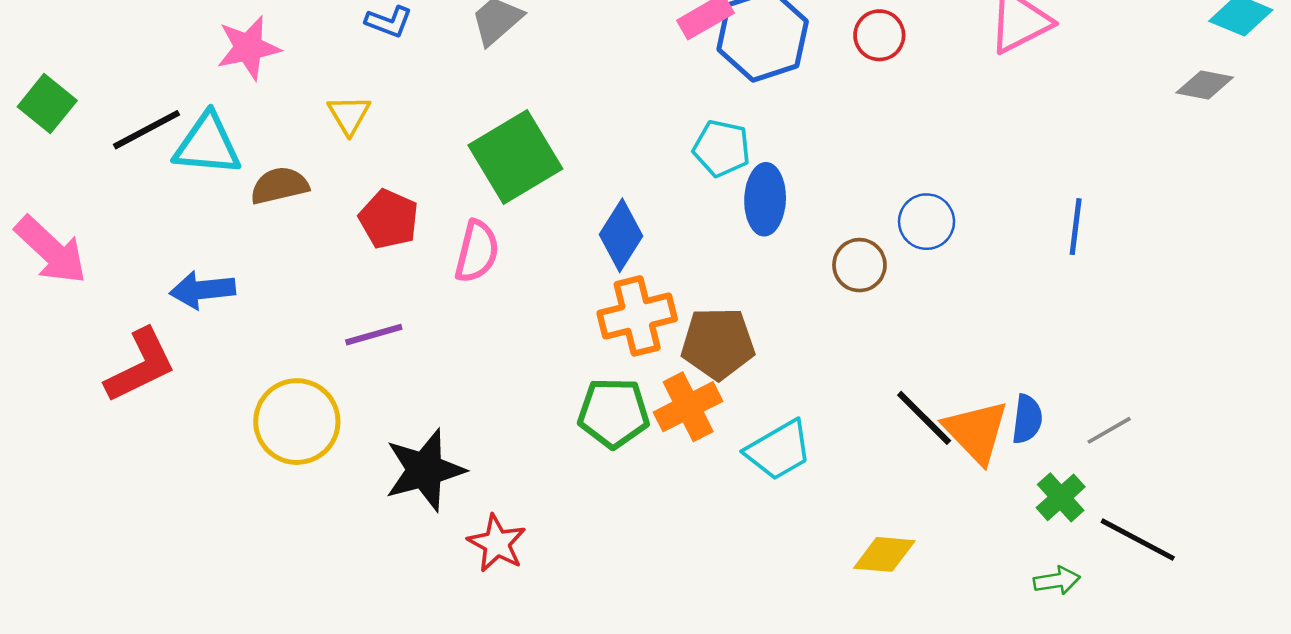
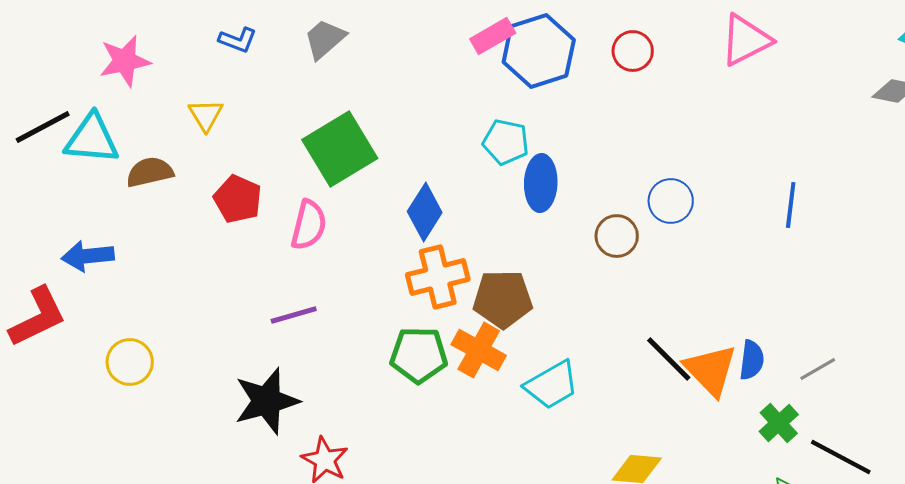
purple line: (374, 335) -> (294, 315), moved
orange cross: (688, 407) -> (479, 350), turned -34
yellow circle: (297, 422) -> (130, 362), moved, size x0.7

